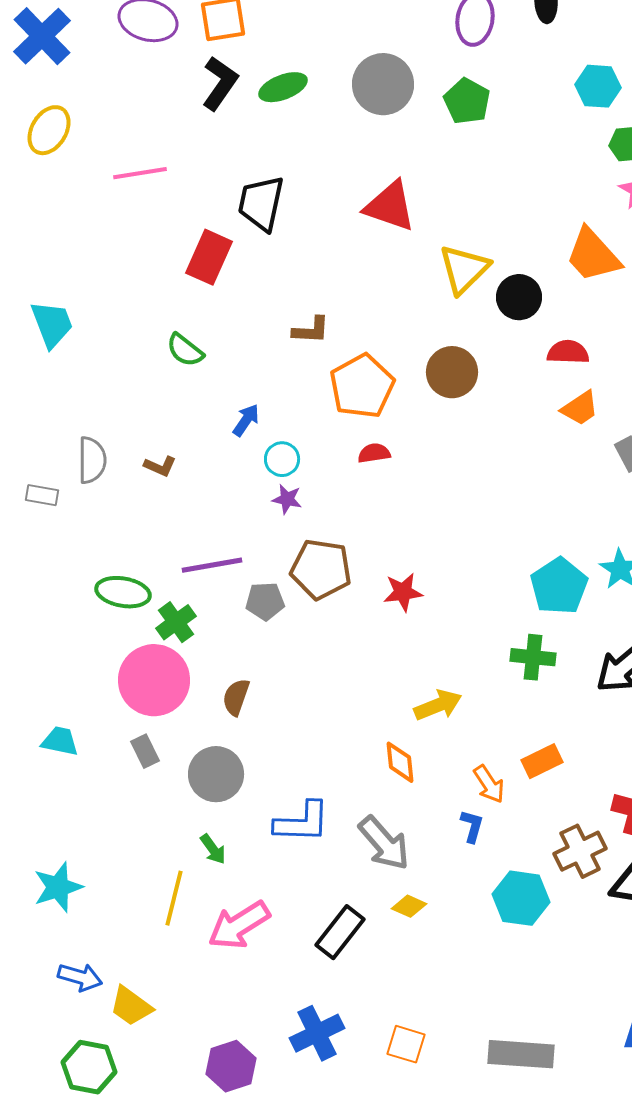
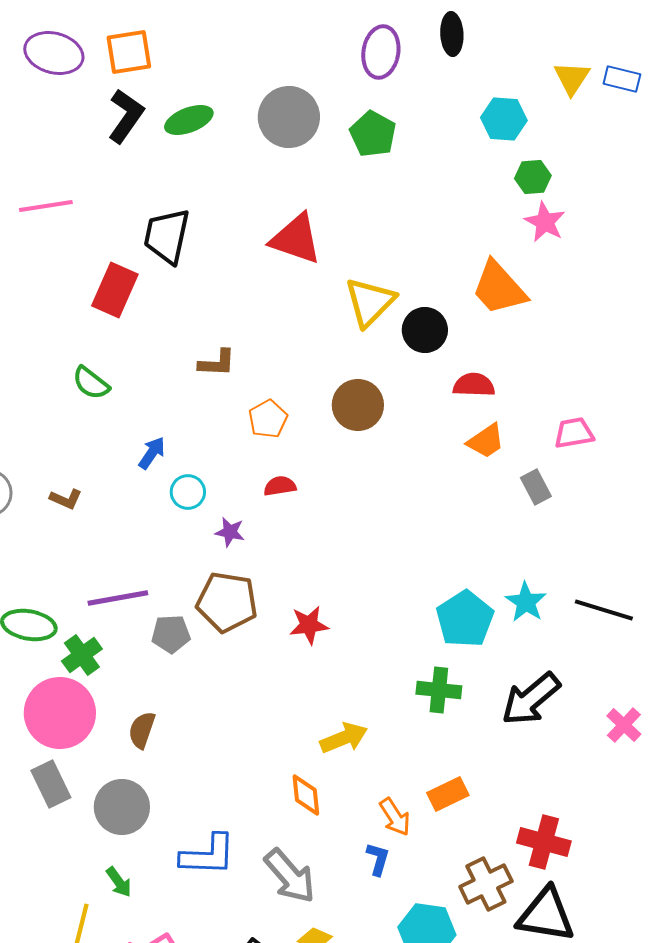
orange pentagon: (362, 386) -> (268, 419), size x0.6
purple star: (287, 499) -> (230, 532), moved
gray rectangle: (145, 751) -> (51, 784), size x1.4

